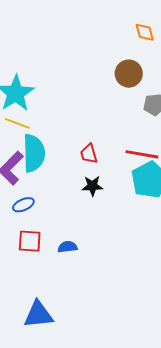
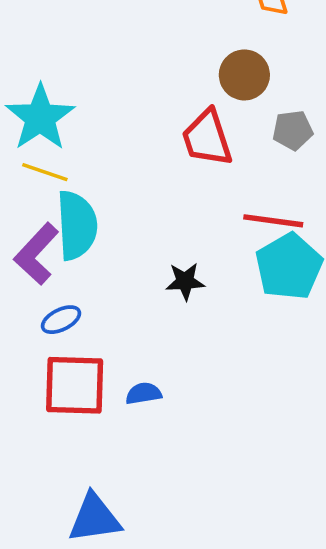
red trapezoid: (89, 154) -> (207, 138), moved, size x1.6
red square: (30, 241) -> (75, 385), size x1.5

